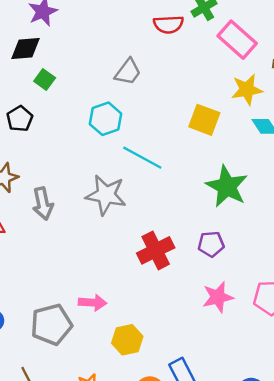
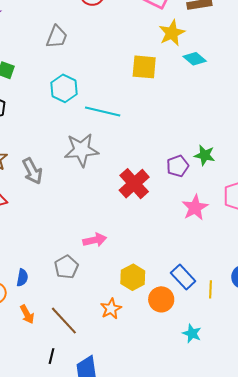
gray trapezoid: (128, 72) -> (57, 37), moved
green star: (227, 186) -> (205, 155), moved, size x0.6
gray pentagon: (51, 325) -> (66, 267), size x0.7
yellow hexagon: (127, 340) -> (133, 277), moved

